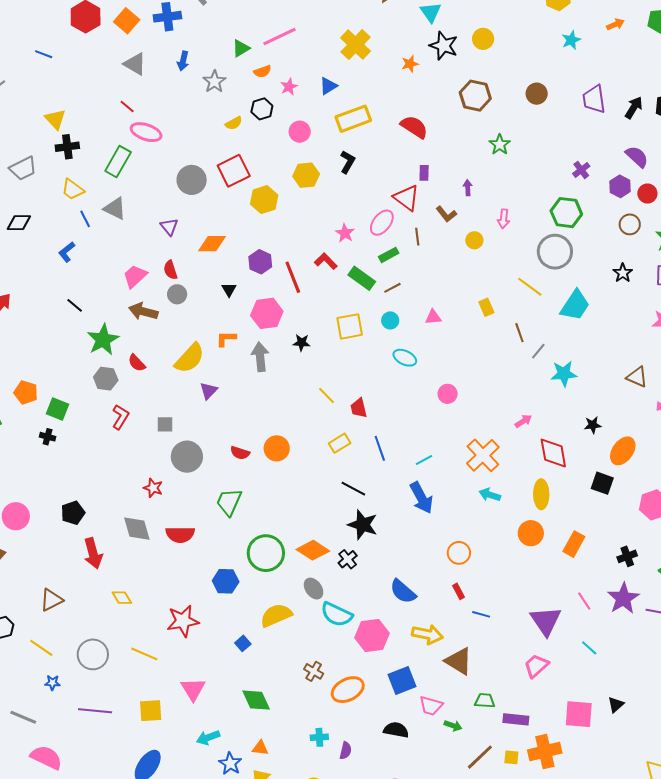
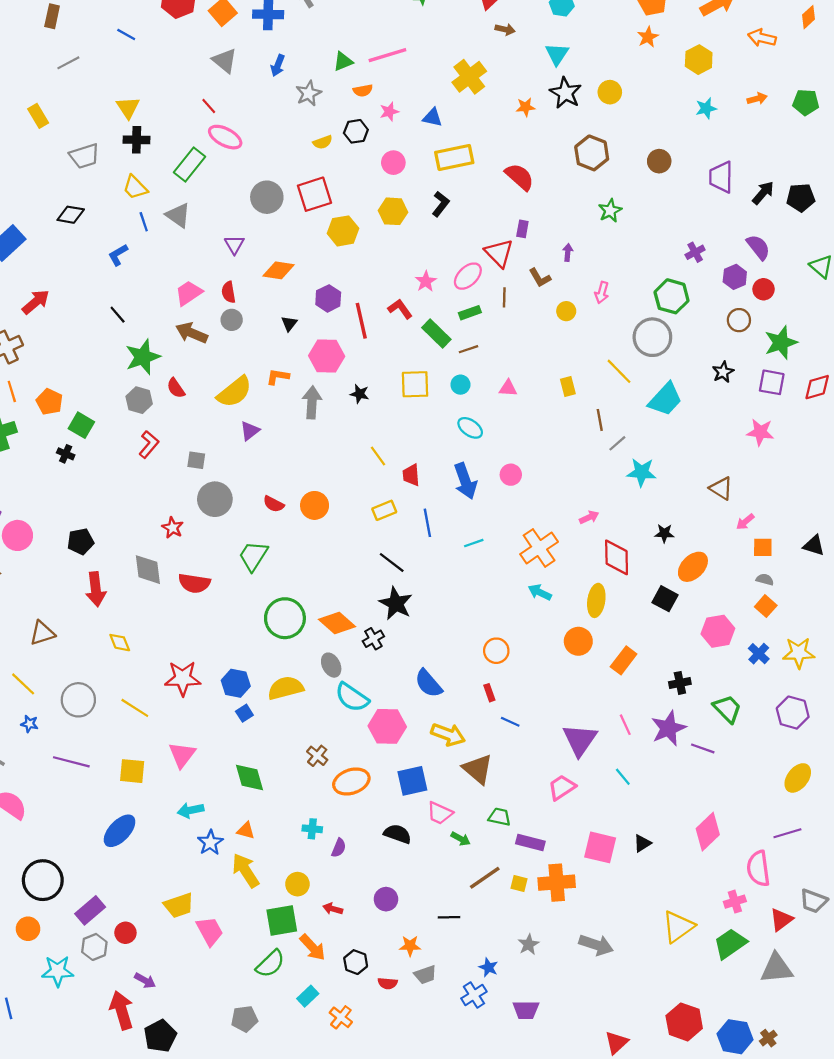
blue triangle: (328, 86) -> (432, 117), turned 36
blue arrow: (421, 498) -> (465, 481), moved
blue hexagon: (226, 581) -> (236, 683), moved

